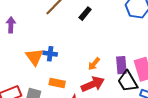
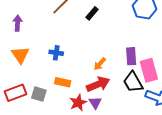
orange triangle: (34, 57) -> (20, 55), moved
purple rectangle: (121, 65) -> (131, 56), moved

